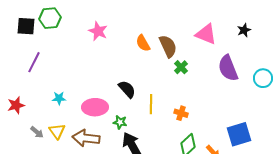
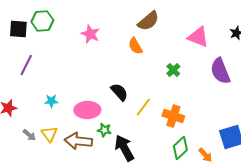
brown semicircle: (168, 46) -> (148, 21), moved, turned 75
yellow line: (151, 104) -> (143, 107), turned 36
orange cross: (181, 113) -> (173, 116), size x1.5
green star: (120, 122) -> (104, 130), moved

